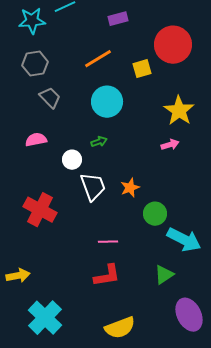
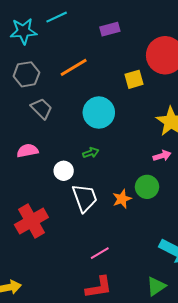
orange line: (98, 59) -> (74, 67), moved
red cross: (40, 210) -> (31, 221), turned 32
green circle: (155, 214) -> (147, 187), moved
pink line: (108, 242) -> (100, 253), turned -30

